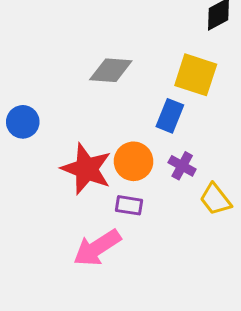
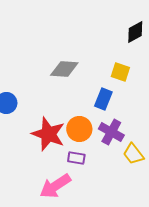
yellow square: (196, 75) -> (120, 72), size x0.7
purple cross: (182, 166) -> (111, 132), size x1.4

